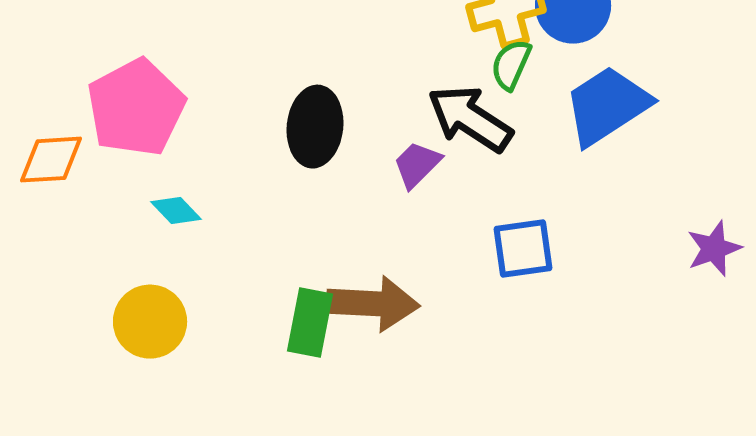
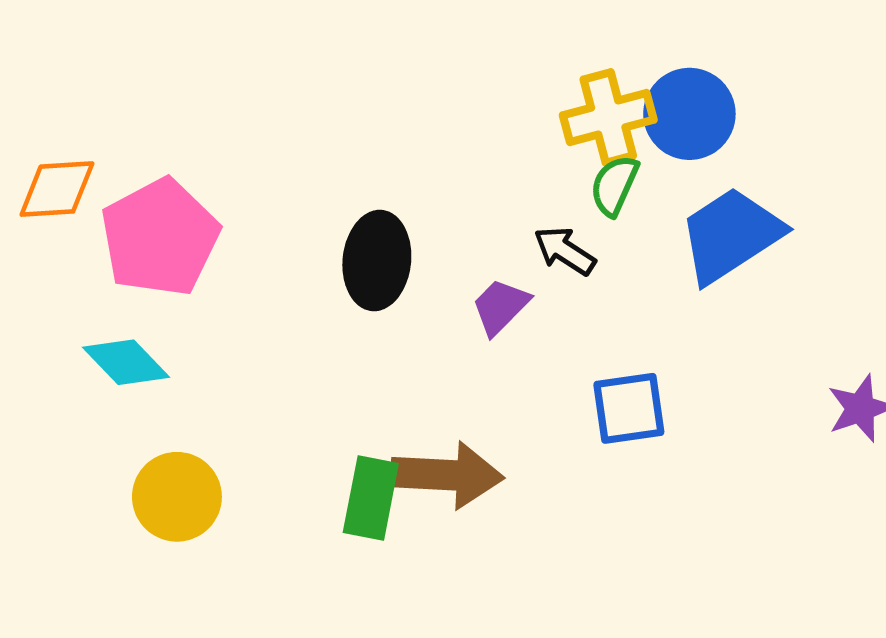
black arrow: (470, 119) -> (565, 251), size x0.6
orange diamond: (51, 160) -> (57, 189), moved
cyan diamond: (176, 211) -> (126, 362), moved, size x1.4

